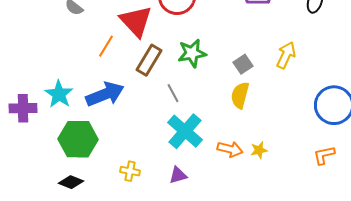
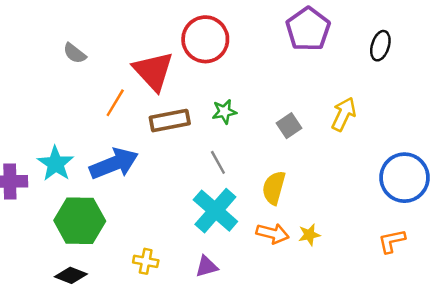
green star: (192, 53) -> (224, 112), size x0.7
brown rectangle: (149, 60) -> (170, 121), turned 48
gray line: (173, 93) -> (218, 162), moved
yellow semicircle: (240, 95) -> (274, 188), moved

